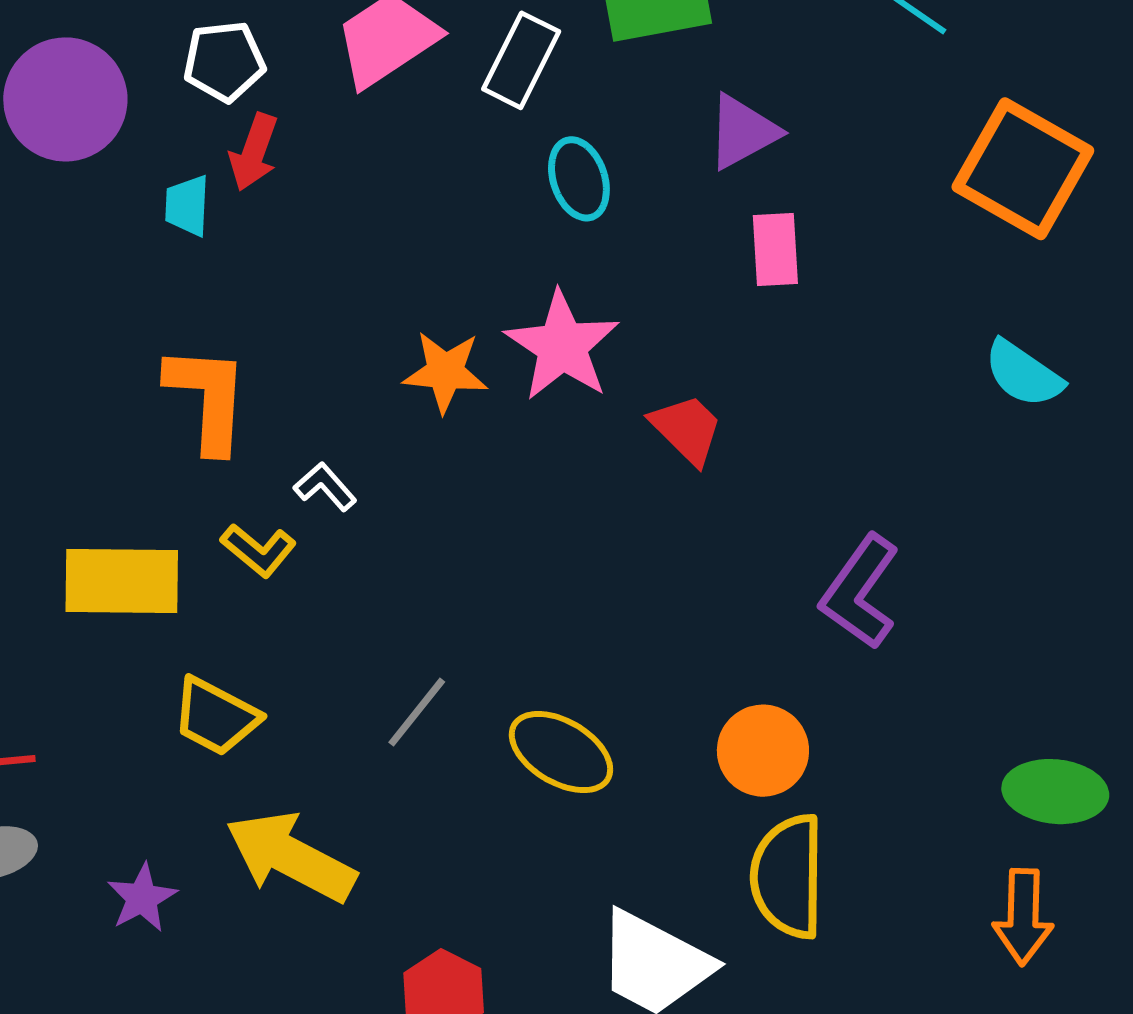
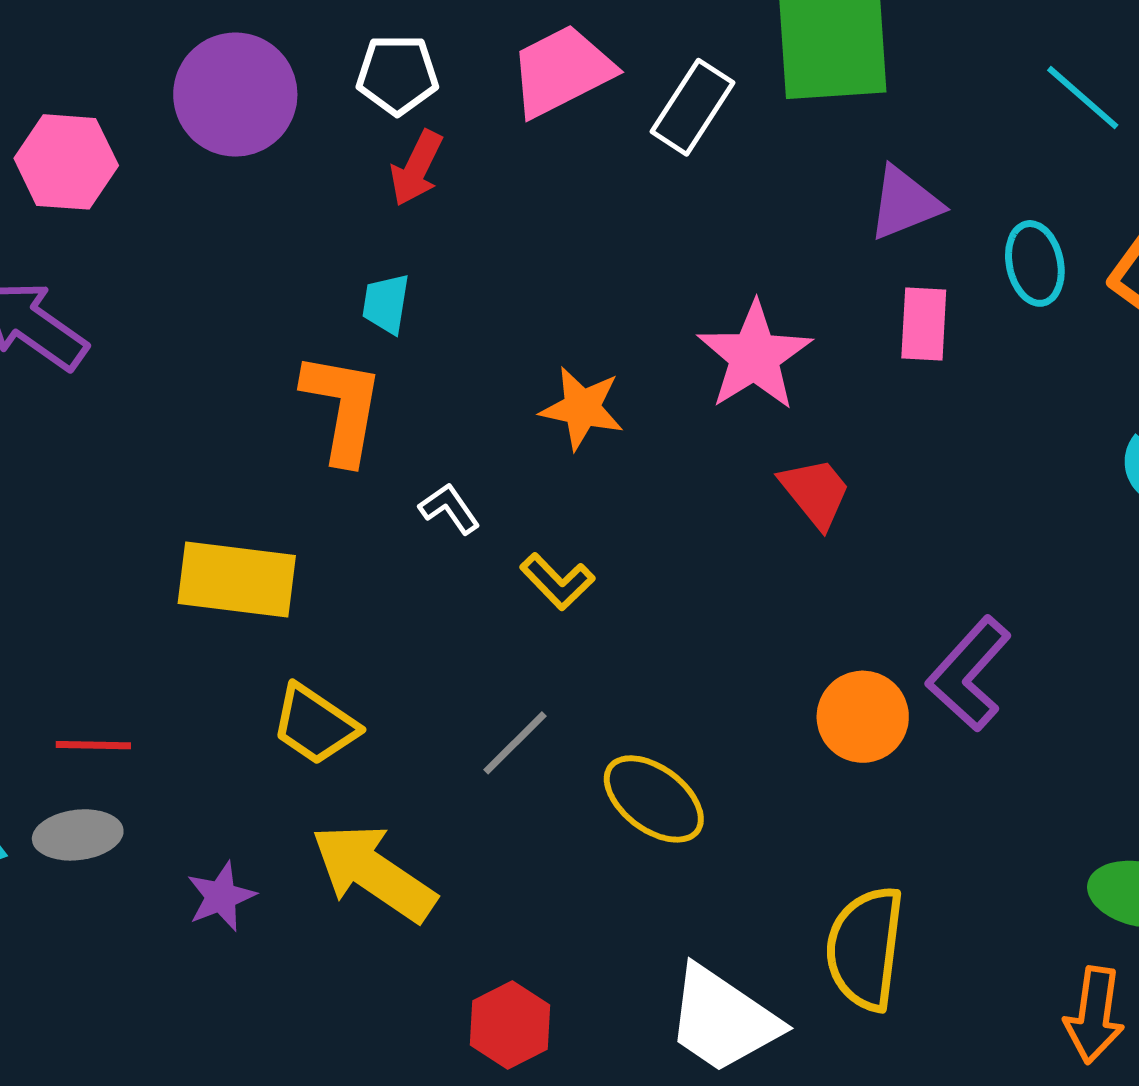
cyan ellipse: (579, 179) -> (1035, 263), moved
cyan trapezoid: (187, 206) -> (386, 304), moved
pink star: (562, 346) -> (754, 356), moved
yellow L-shape: (259, 550) -> (557, 581), moved
orange circle: (763, 751) -> (863, 717), moved

